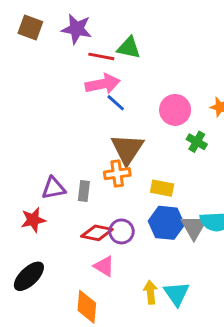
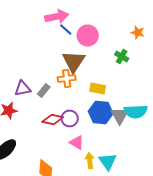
pink circle: (175, 110) -> (88, 36), moved
gray rectangle: (84, 191) -> (44, 90), turned 32
pink triangle: (104, 266) -> (77, 142), moved

